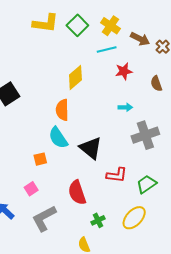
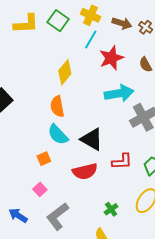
cyan line: (107, 50) -> (91, 39), turned -36
red star: (124, 71) -> (111, 58), size x1.4
cyan arrow: (125, 107) -> (119, 93), size x2.0
red semicircle: (77, 193) -> (85, 171), moved, turned -75

